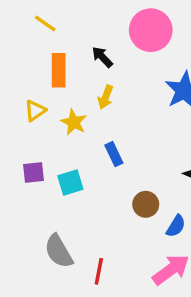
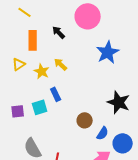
yellow arrow: (106, 97) -> (61, 64), moved, turned 112
blue rectangle: (114, 154) -> (56, 94), moved
purple square: (33, 172) -> (18, 111), moved

